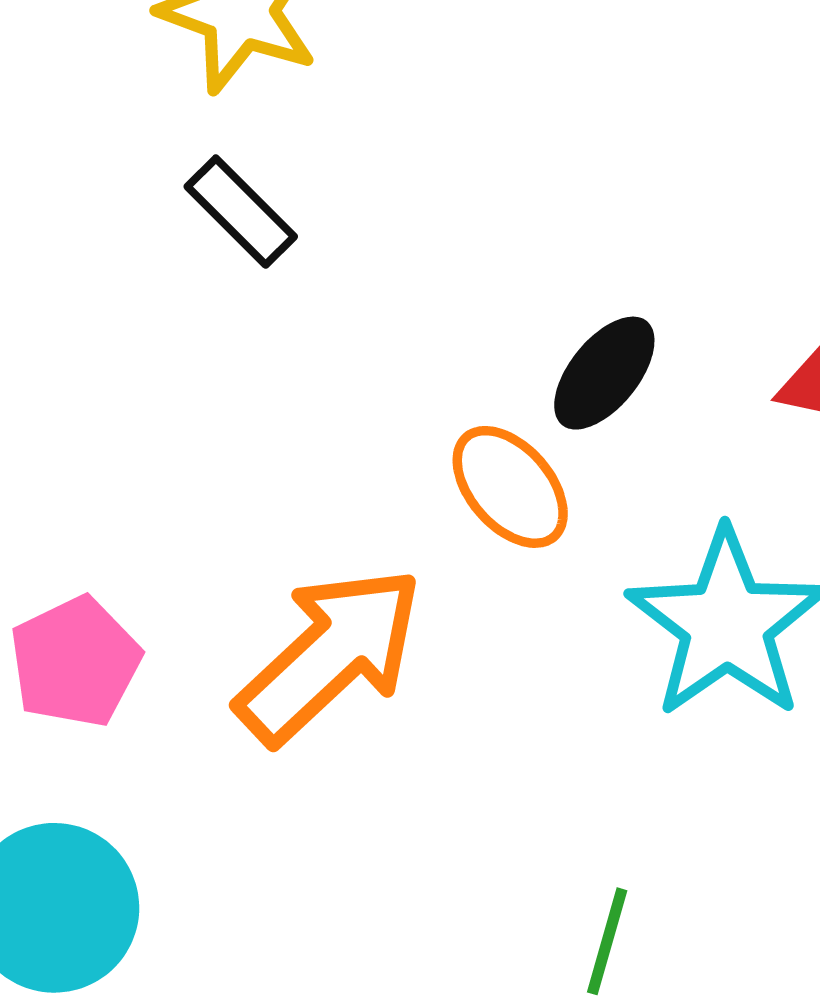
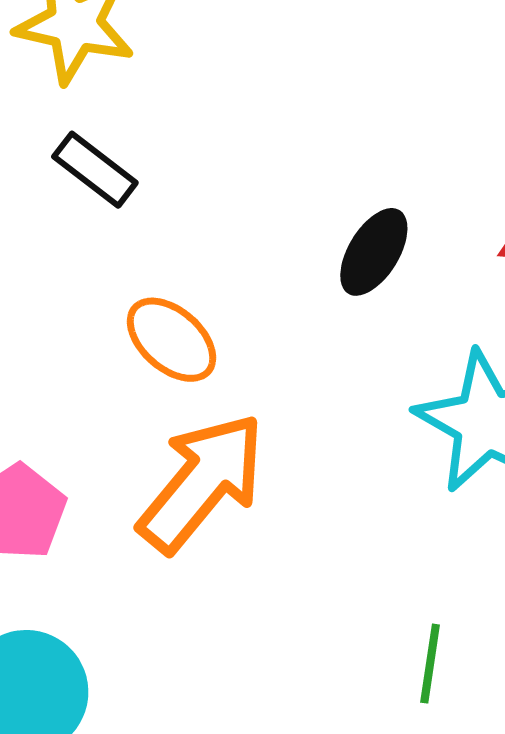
orange ellipse: (510, 487) -> (172, 340), moved

